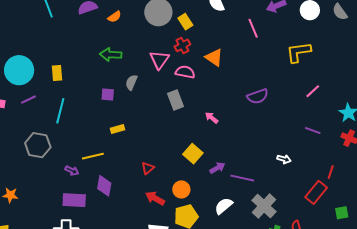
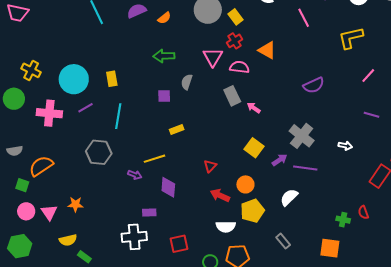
pink arrow: (212, 118) -> (254, 108), moved
purple rectangle: (74, 200) -> (149, 212), moved, size x0.6
gray cross: (264, 206) -> (302, 136), moved

